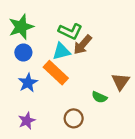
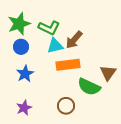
green L-shape: (70, 31) -> (49, 28), moved
orange rectangle: (56, 73) -> (68, 65), moved, turned -50
green semicircle: (99, 97) -> (89, 87), size x1.6

